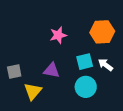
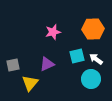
purple triangle: (52, 70) -> (47, 64), turned -35
cyan circle: (86, 87) -> (91, 79), moved

